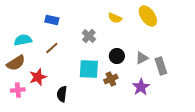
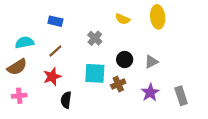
yellow ellipse: (148, 16) -> (158, 17), turned 30
gray rectangle: (161, 66) -> (181, 96), moved
red star: (38, 77) -> (52, 77), moved

